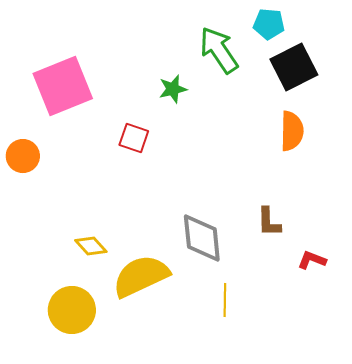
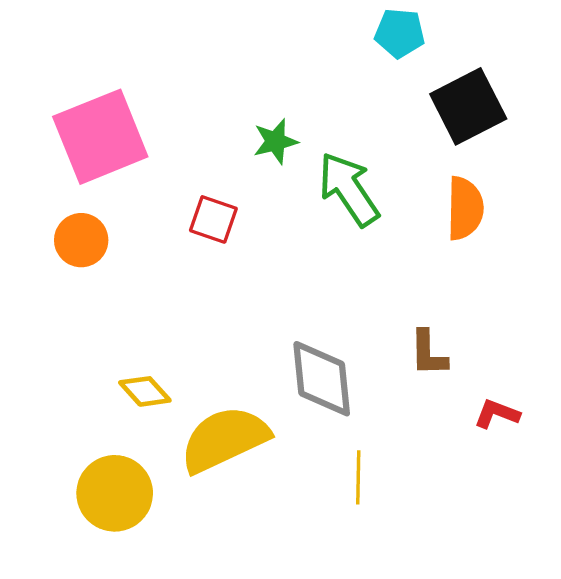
cyan pentagon: (269, 24) -> (400, 33), moved
green arrow: (219, 50) -> (349, 189), moved
orange circle: (23, 156) -> (81, 240), moved

